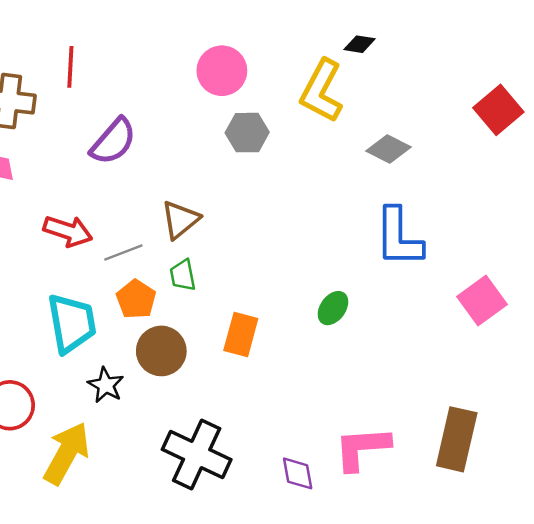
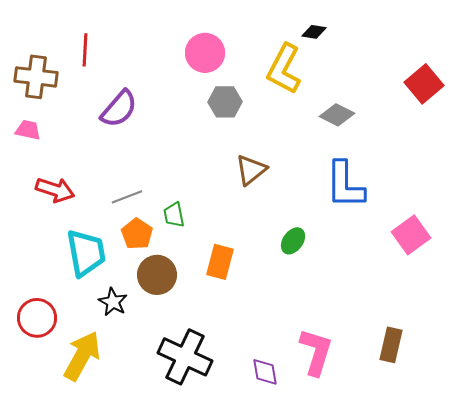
brown triangle: (180, 220) -> (251, 170), moved
red arrow: (68, 231) -> (55, 190), moved
brown rectangle: (457, 439) -> (391, 345), size x0.7
pink L-shape: (362, 448) -> (316, 352), turned 111

